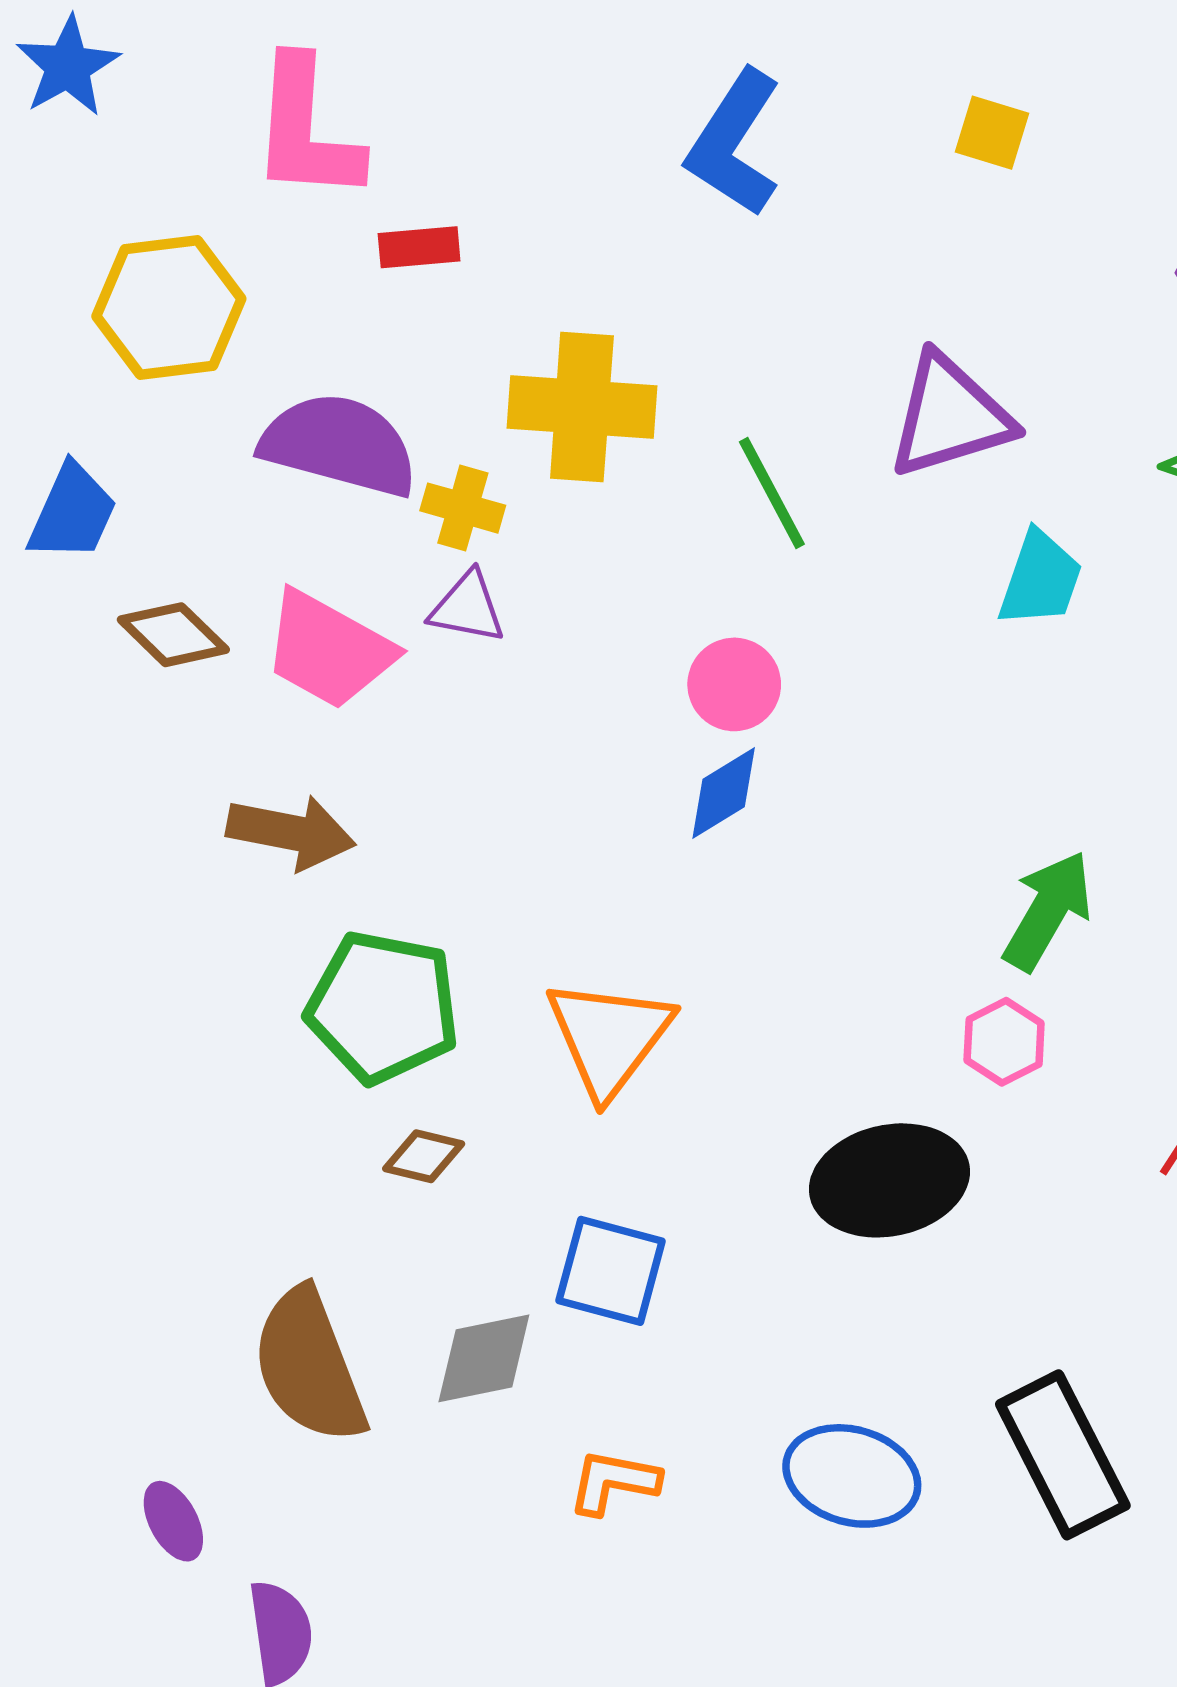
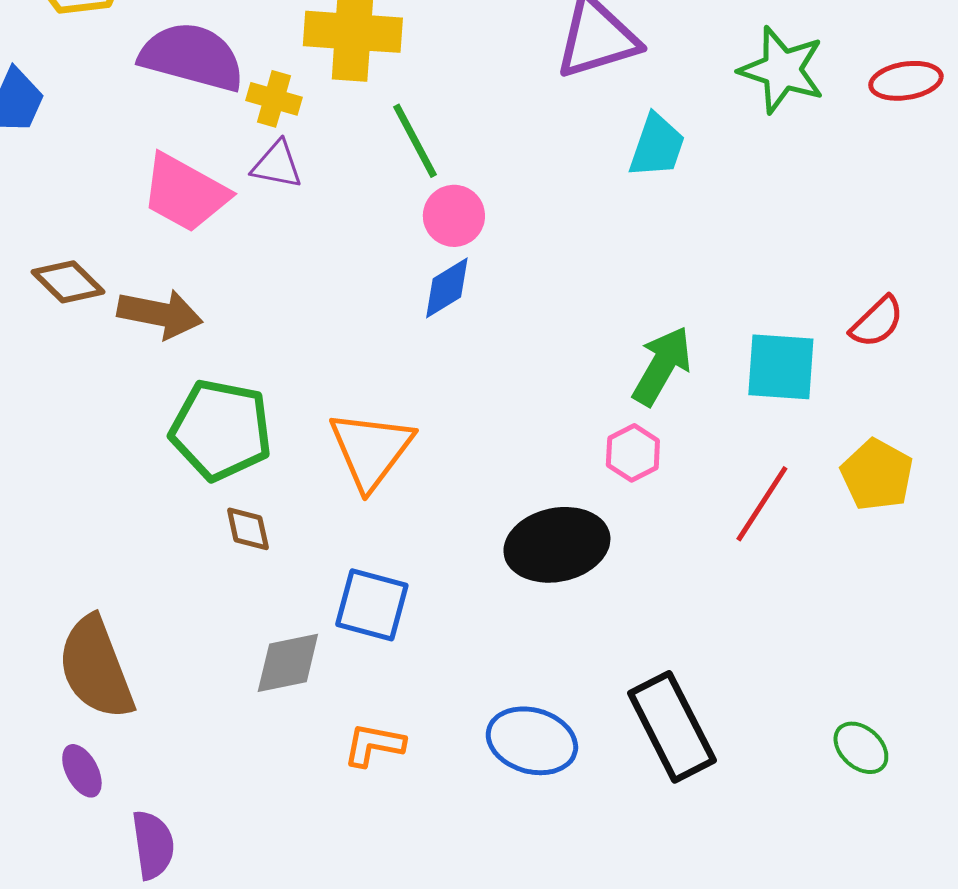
green line: (772, 493) -> (415, 141), moved
brown diamond: (173, 635) -> (68, 282), moved
brown diamond: (424, 1156) -> (248, 529), turned 64
brown semicircle: (309, 1366) -> (96, 668), moved

